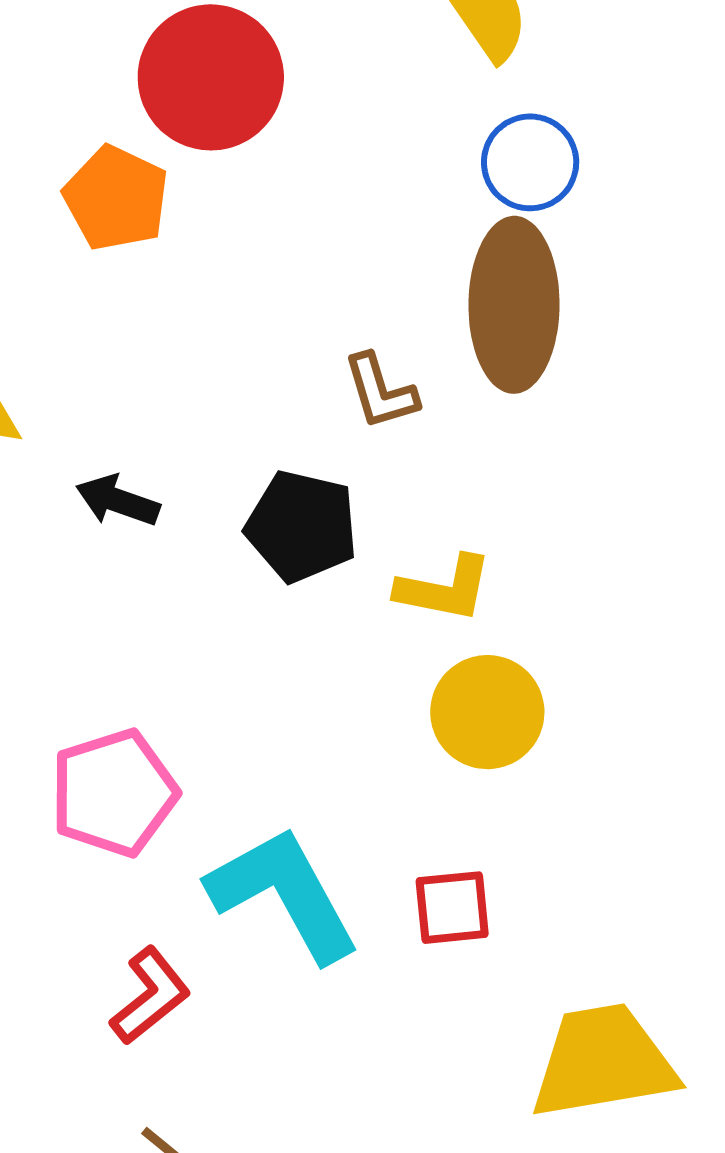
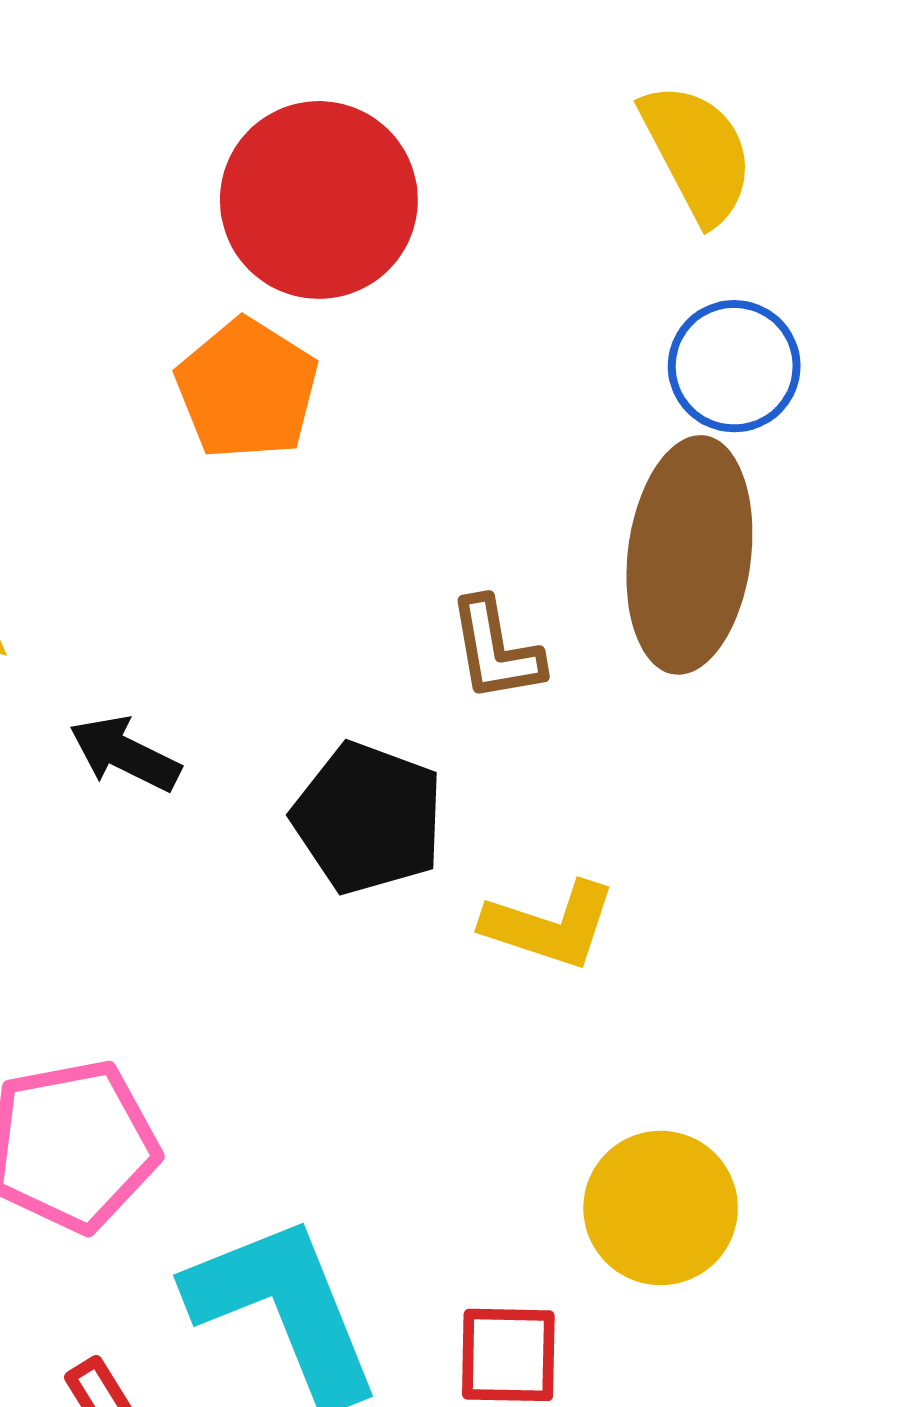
orange pentagon: (116, 198) -> (247, 389), moved
yellow circle: (487, 712) -> (661, 1208), moved

